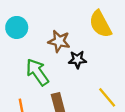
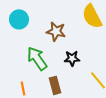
black star: (77, 60) -> (72, 58), moved

